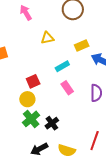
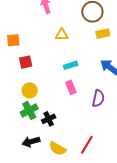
yellow rectangle: (82, 45) -> (103, 34), moved
red square: (33, 81) -> (26, 62), moved

